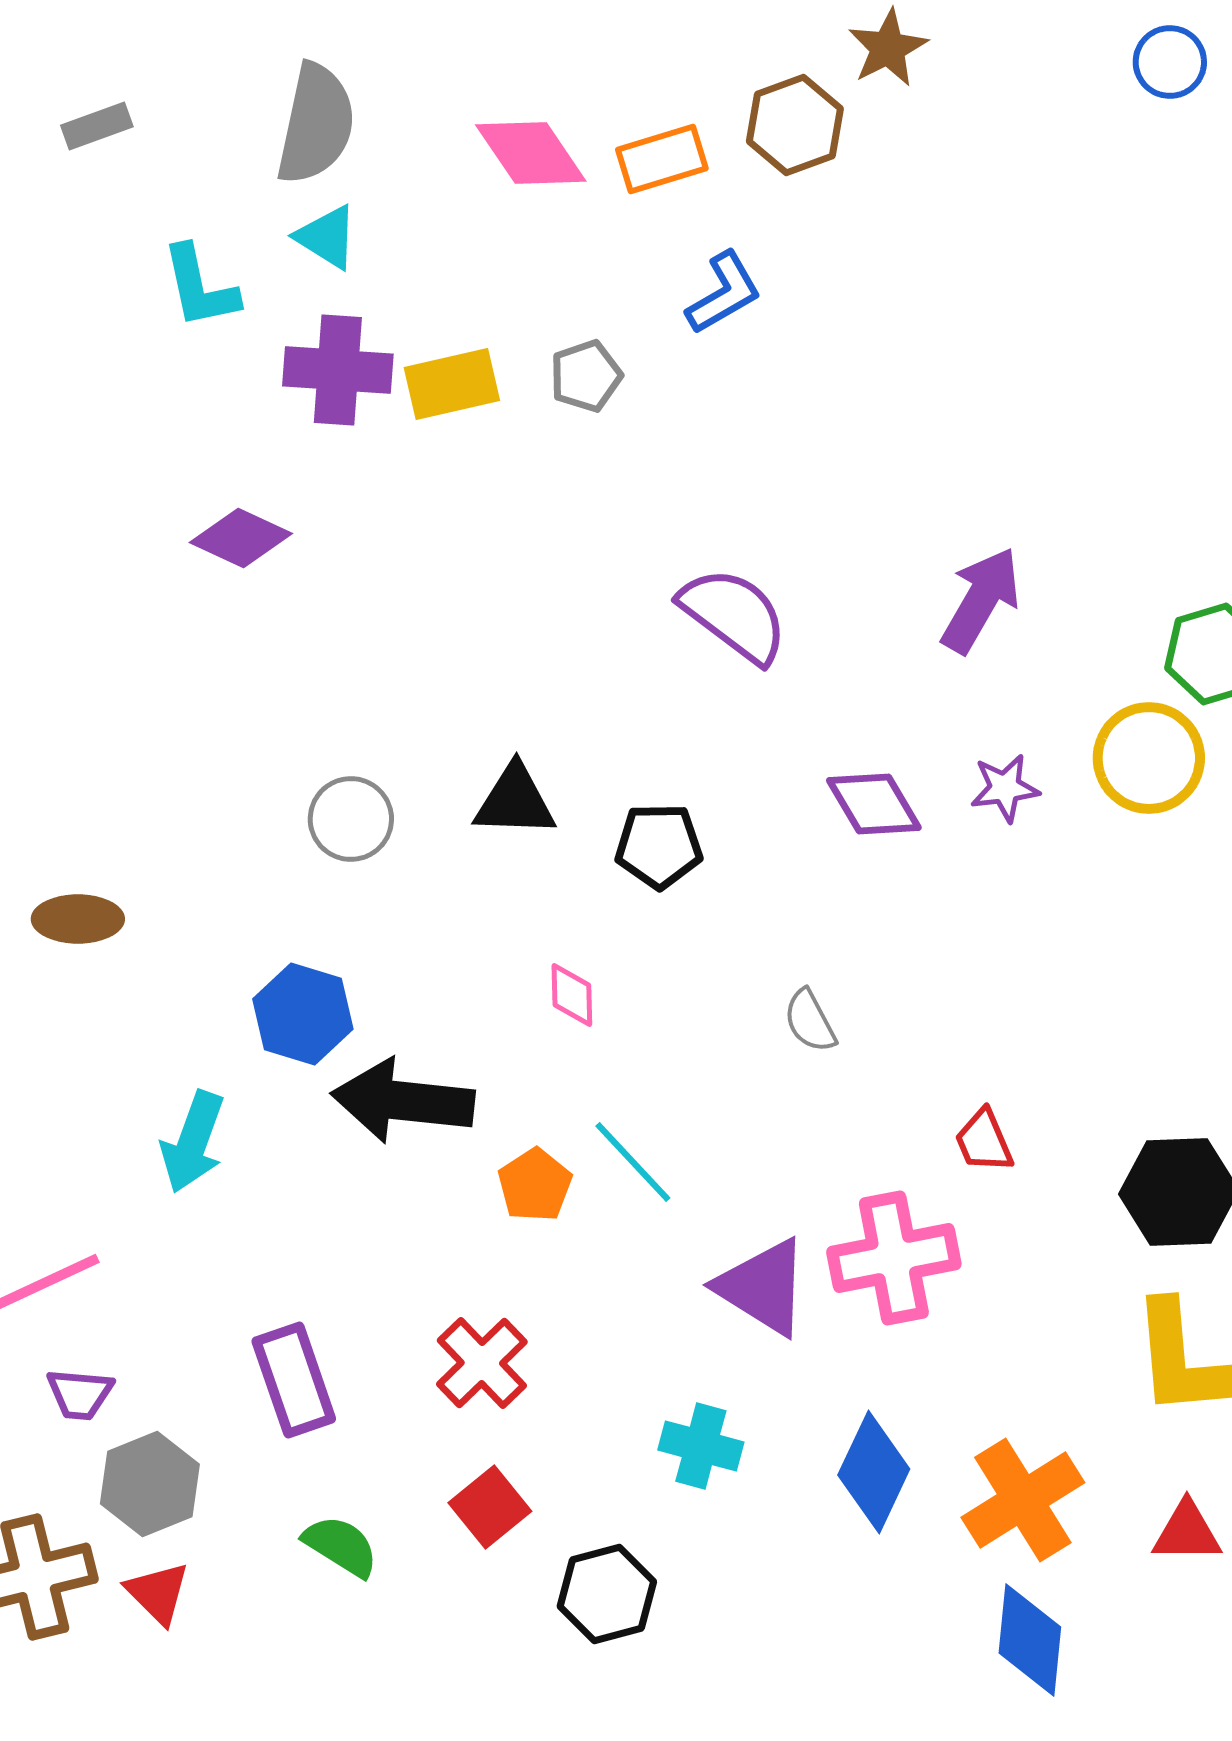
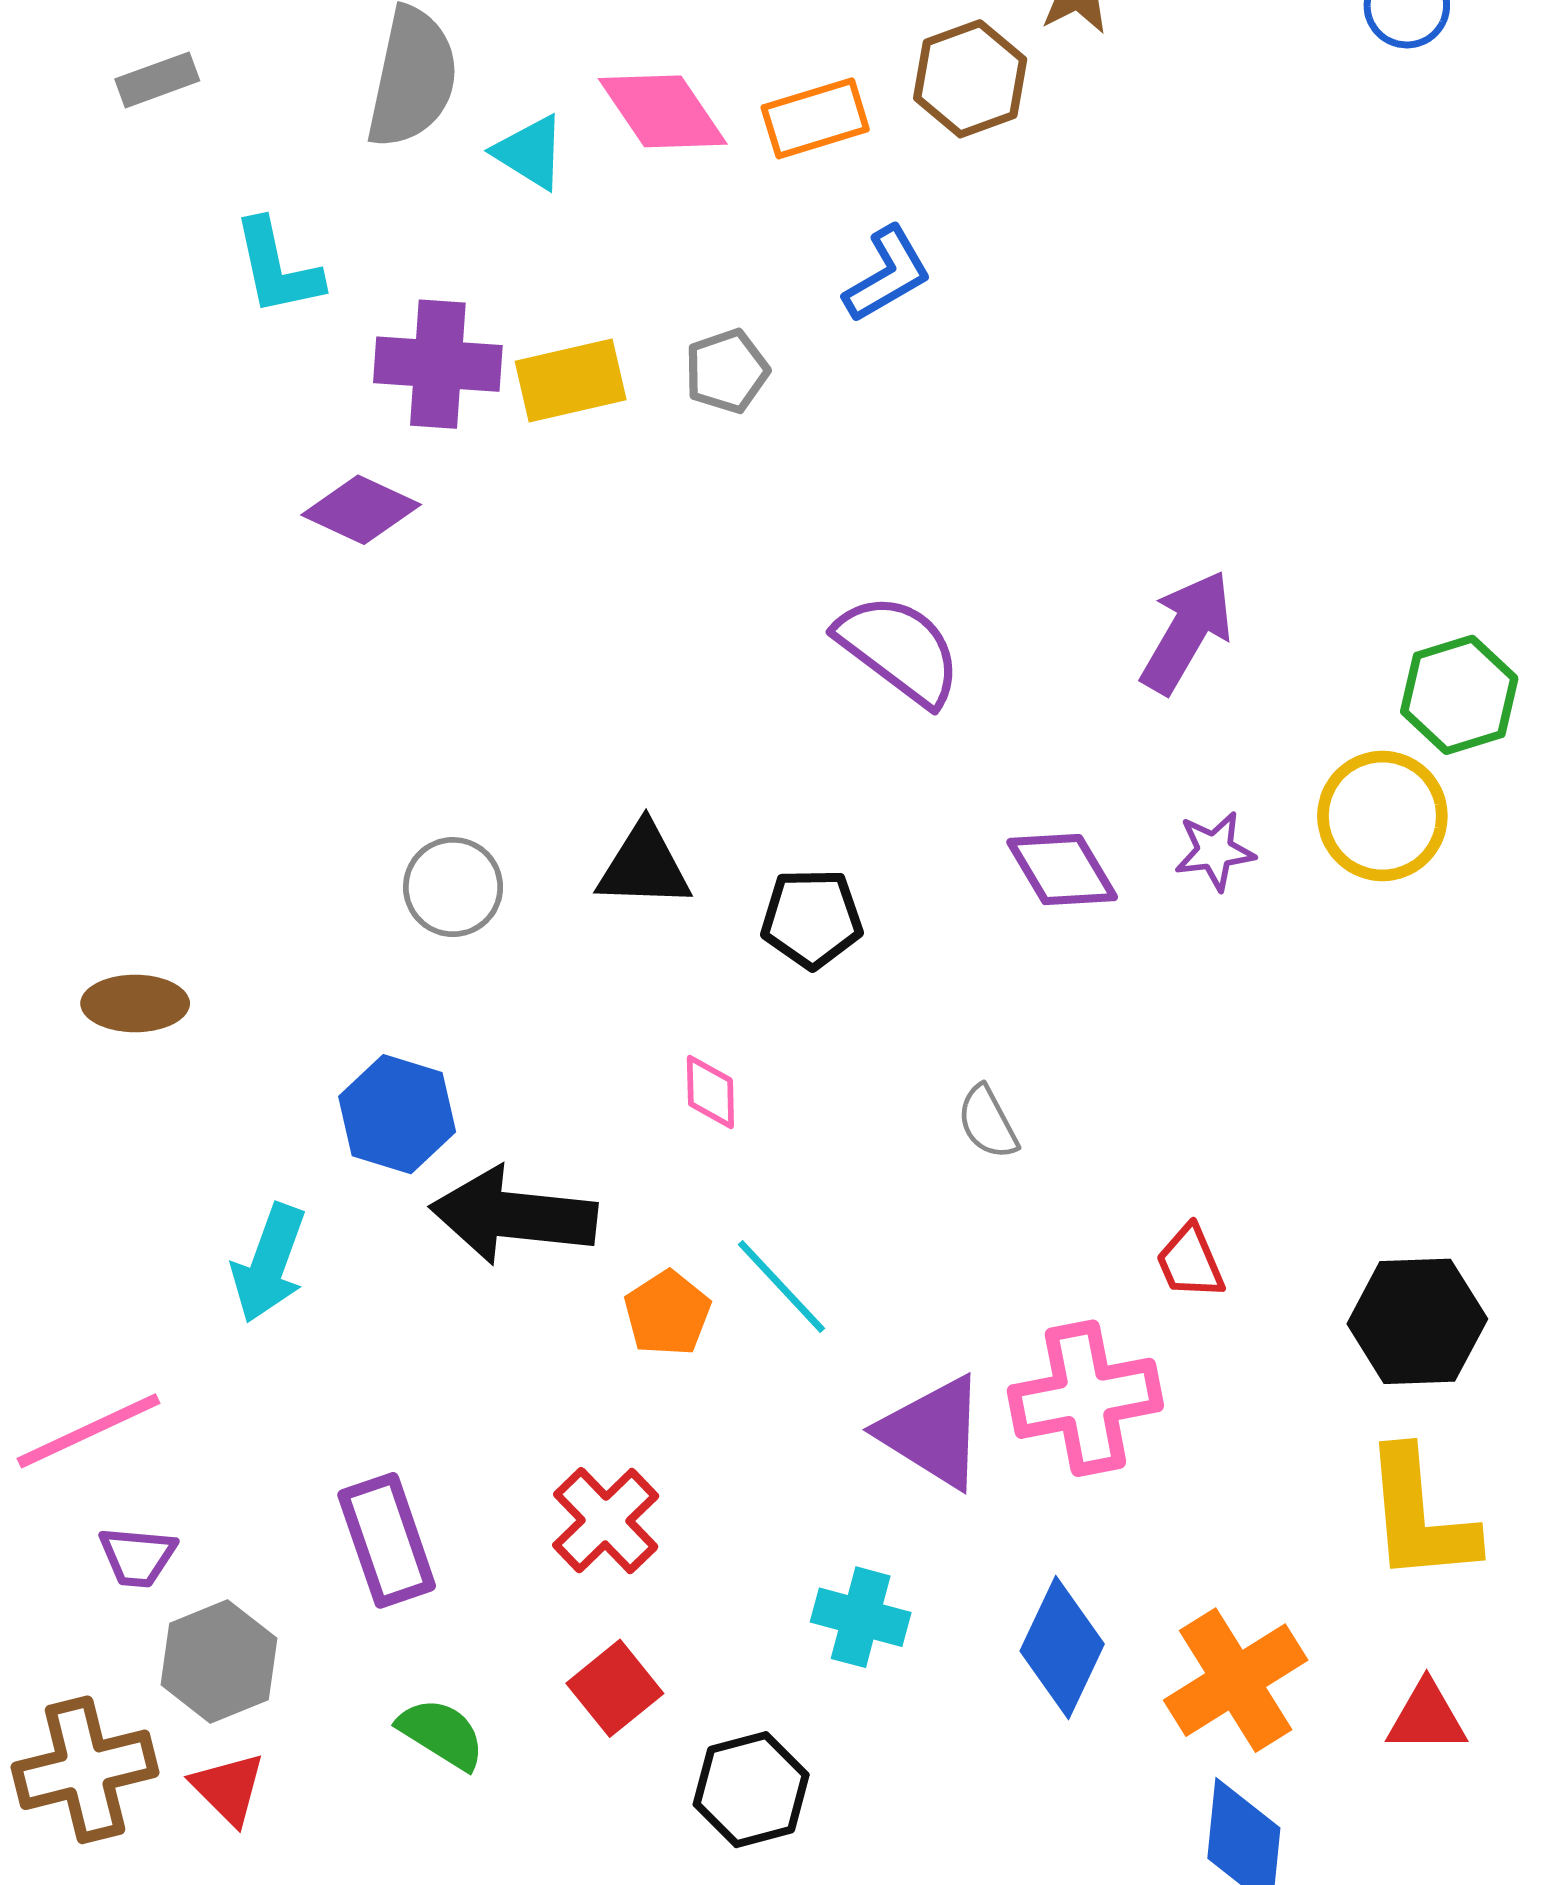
cyan triangle: (327, 237) -> (530, 152), moved
purple diamond: (241, 538) -> (361, 510), moved

